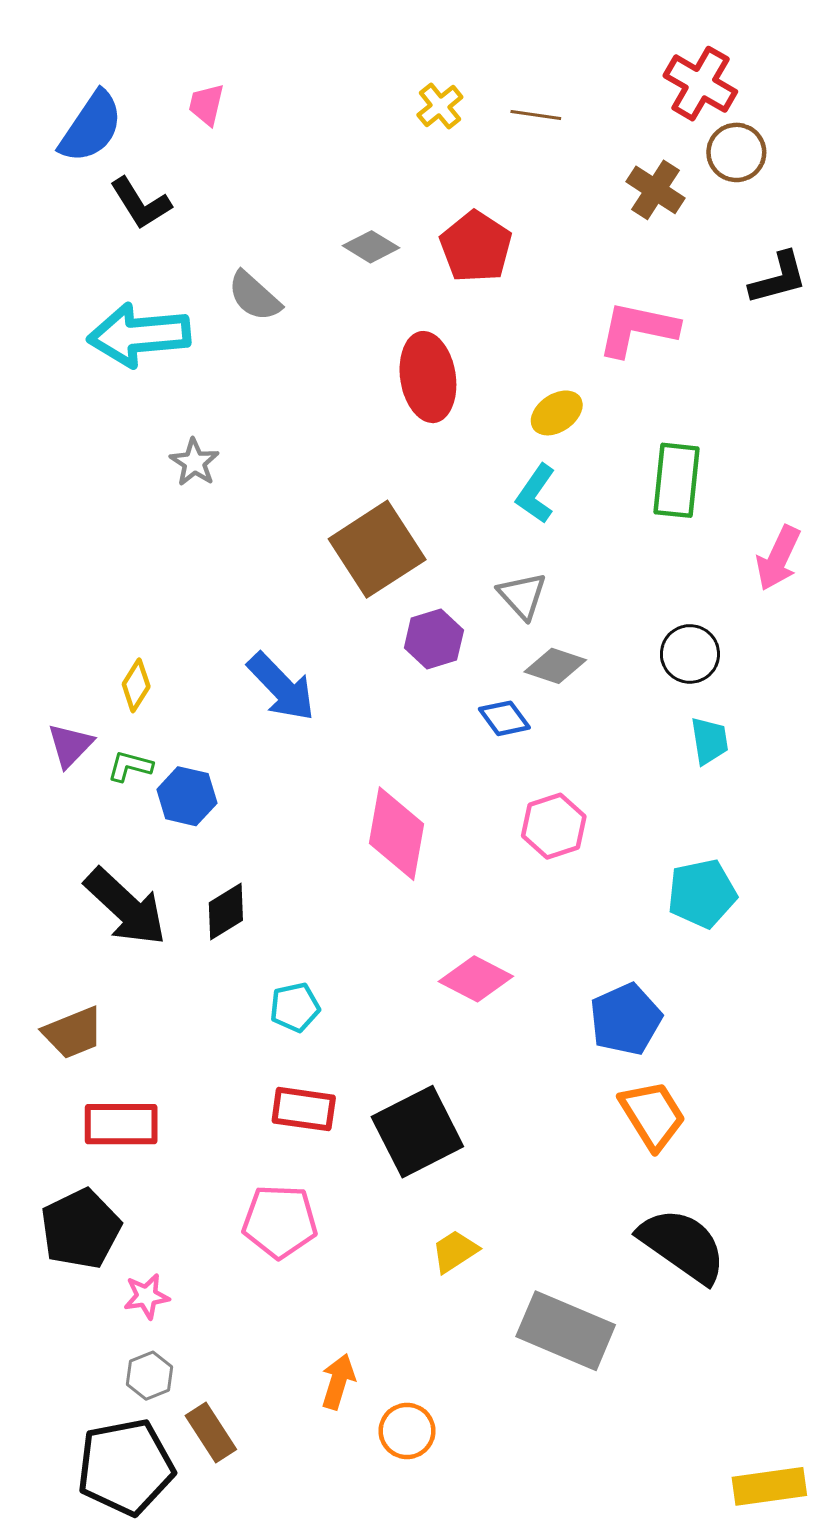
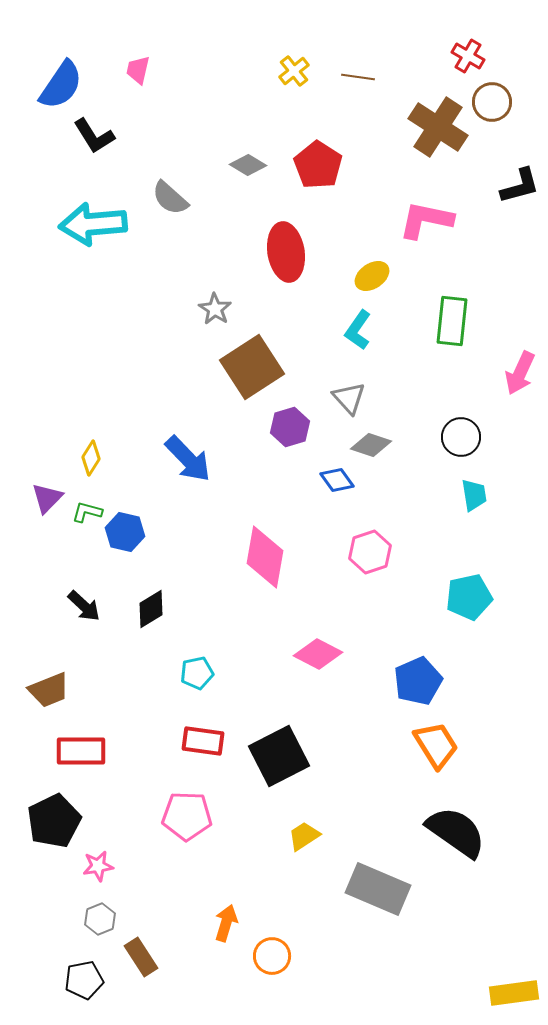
red cross: (700, 84) -> (468, 56), size x0.7
brown cross: (656, 190) -> (438, 127), size x1.5
gray star: (194, 462) -> (215, 309), moved
black arrow: (126, 907) -> (84, 606), size x0.6
black pentagon: (126, 1467) -> (84, 980), size x0.6

